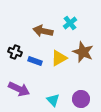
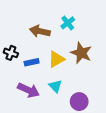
blue rectangle: (35, 61) -> (32, 62), turned -32
purple arrow: (19, 89) -> (28, 90), moved
cyan triangle: (53, 100) -> (55, 86), moved

